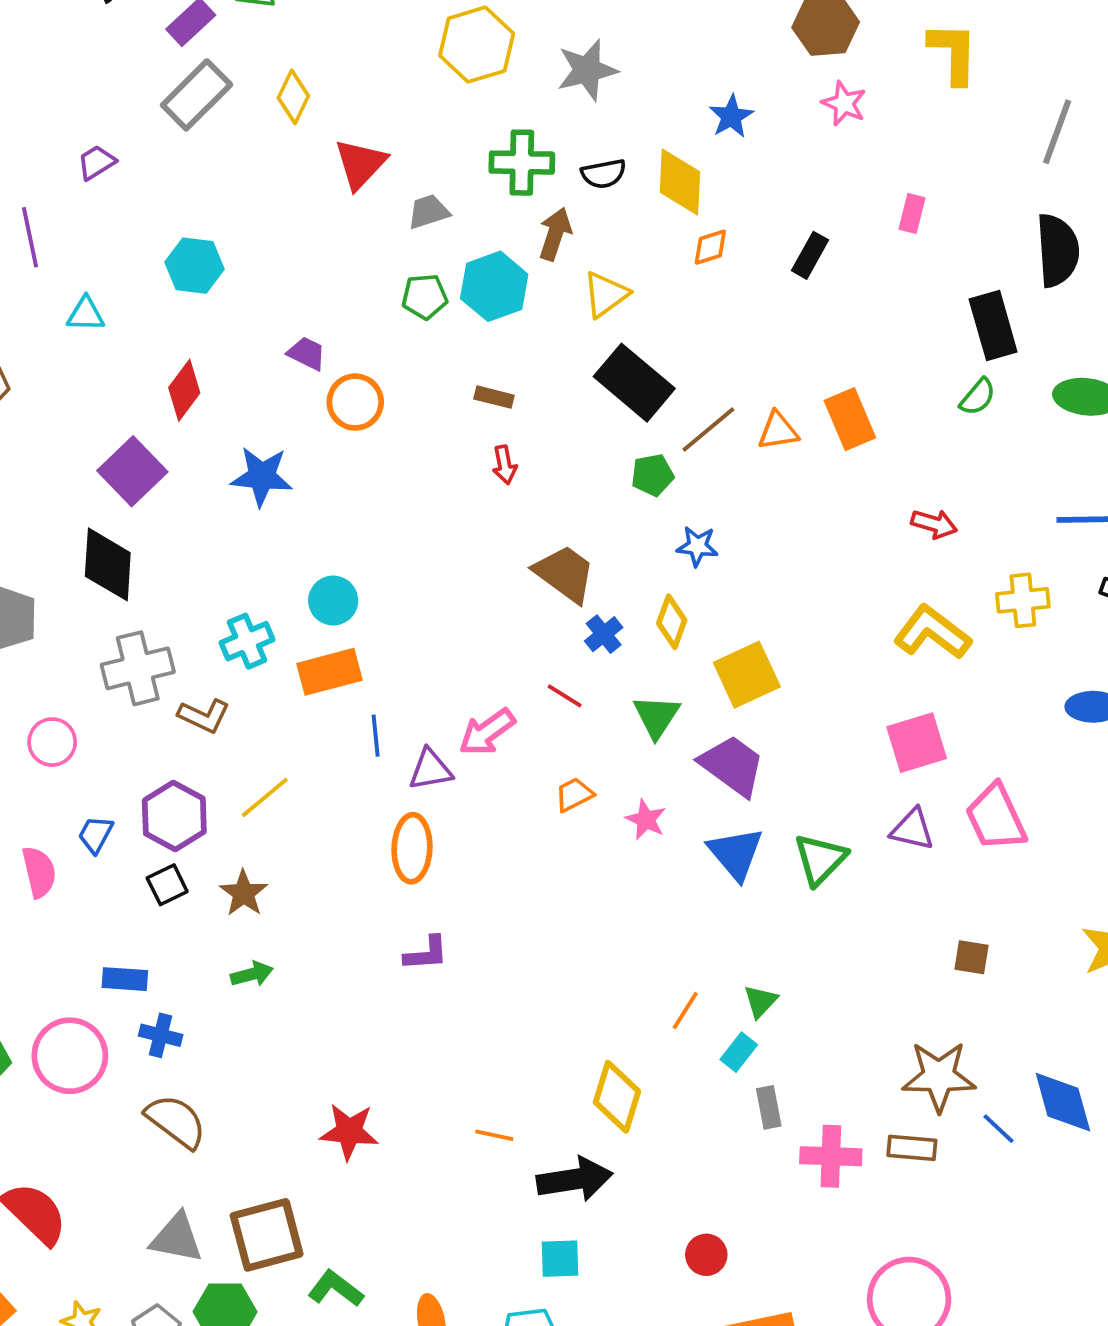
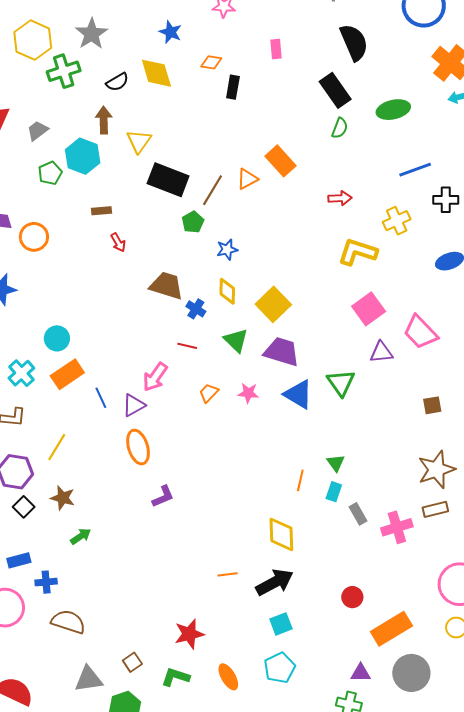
green cross: (522, 163) -> (64, 71), moved
orange diamond: (710, 247) -> (211, 62), moved, turned 45
red star: (349, 1132) -> (189, 634), moved
brown square: (267, 1235) -> (132, 662), size x0.5

